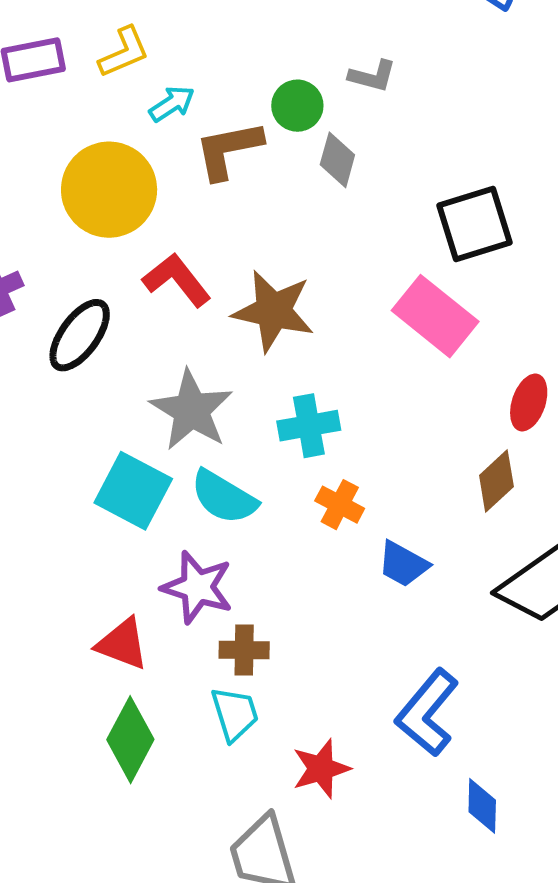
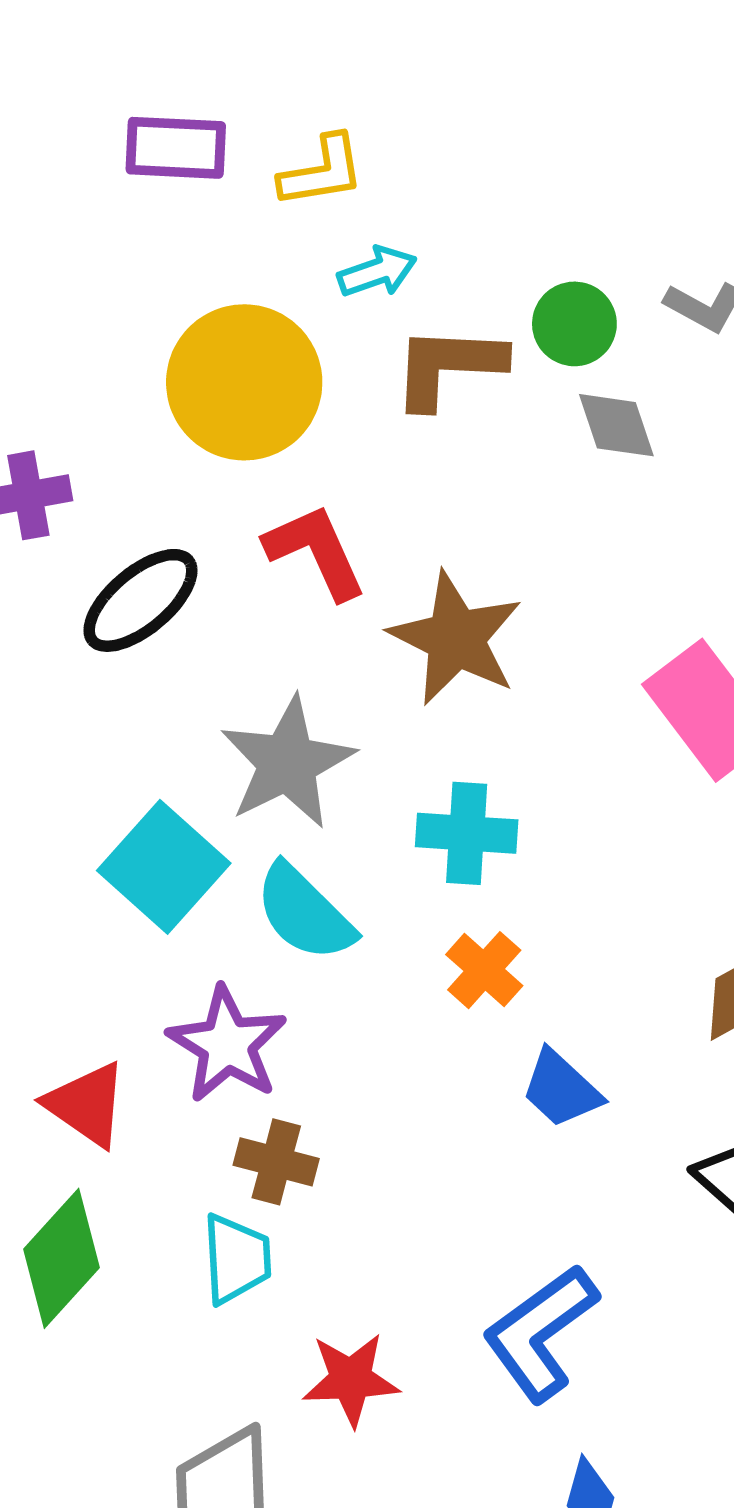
gray diamond: (337, 160) -> (616, 425), turned -48

